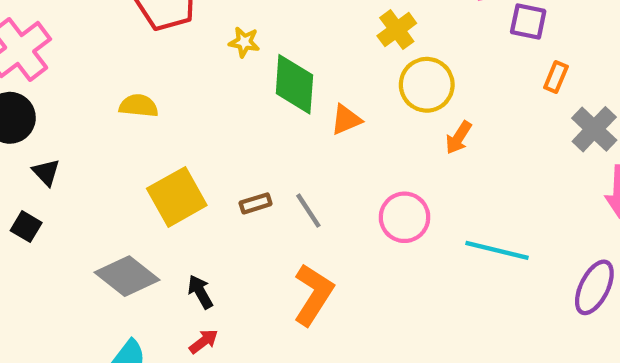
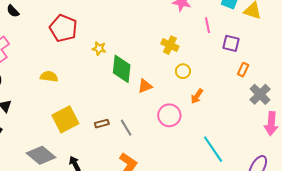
yellow cross: (397, 30) -> (170, 45), turned -30
yellow circle: (427, 85) -> (183, 71), size x0.6
pink circle: (405, 217) -> (169, 115), moved
cyan line: (497, 250) -> (213, 149), turned 40

